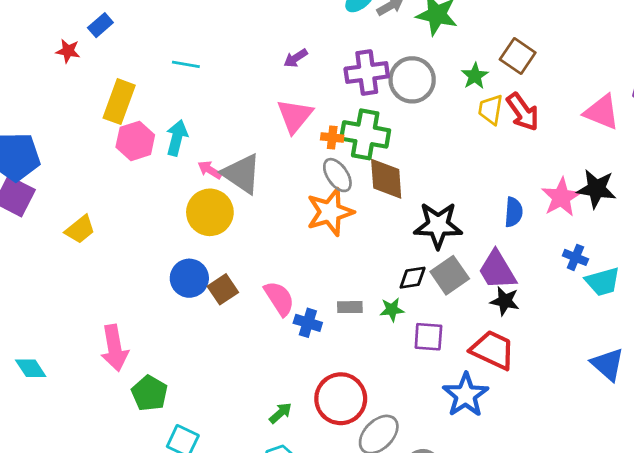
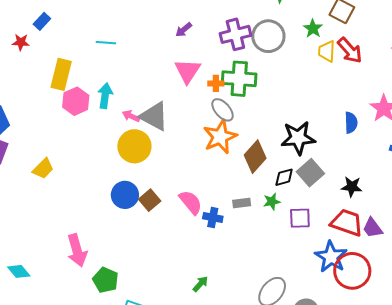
brown diamond: (386, 179) -> (255, 157), moved, turned 52
purple trapezoid: (497, 270) -> (373, 228), moved, size x0.7
red circle: (341, 399) -> (352, 271), moved

